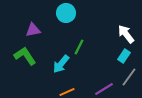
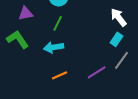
green line: (79, 47) -> (58, 23), moved
cyan arrow: (61, 64) -> (54, 47), turned 42

